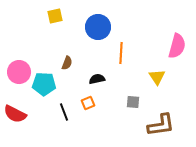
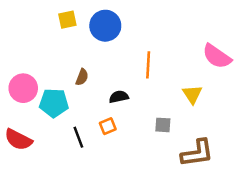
blue circle: (98, 27) -> (105, 26), moved
pink semicircle: (177, 46) -> (217, 56), turned 110

